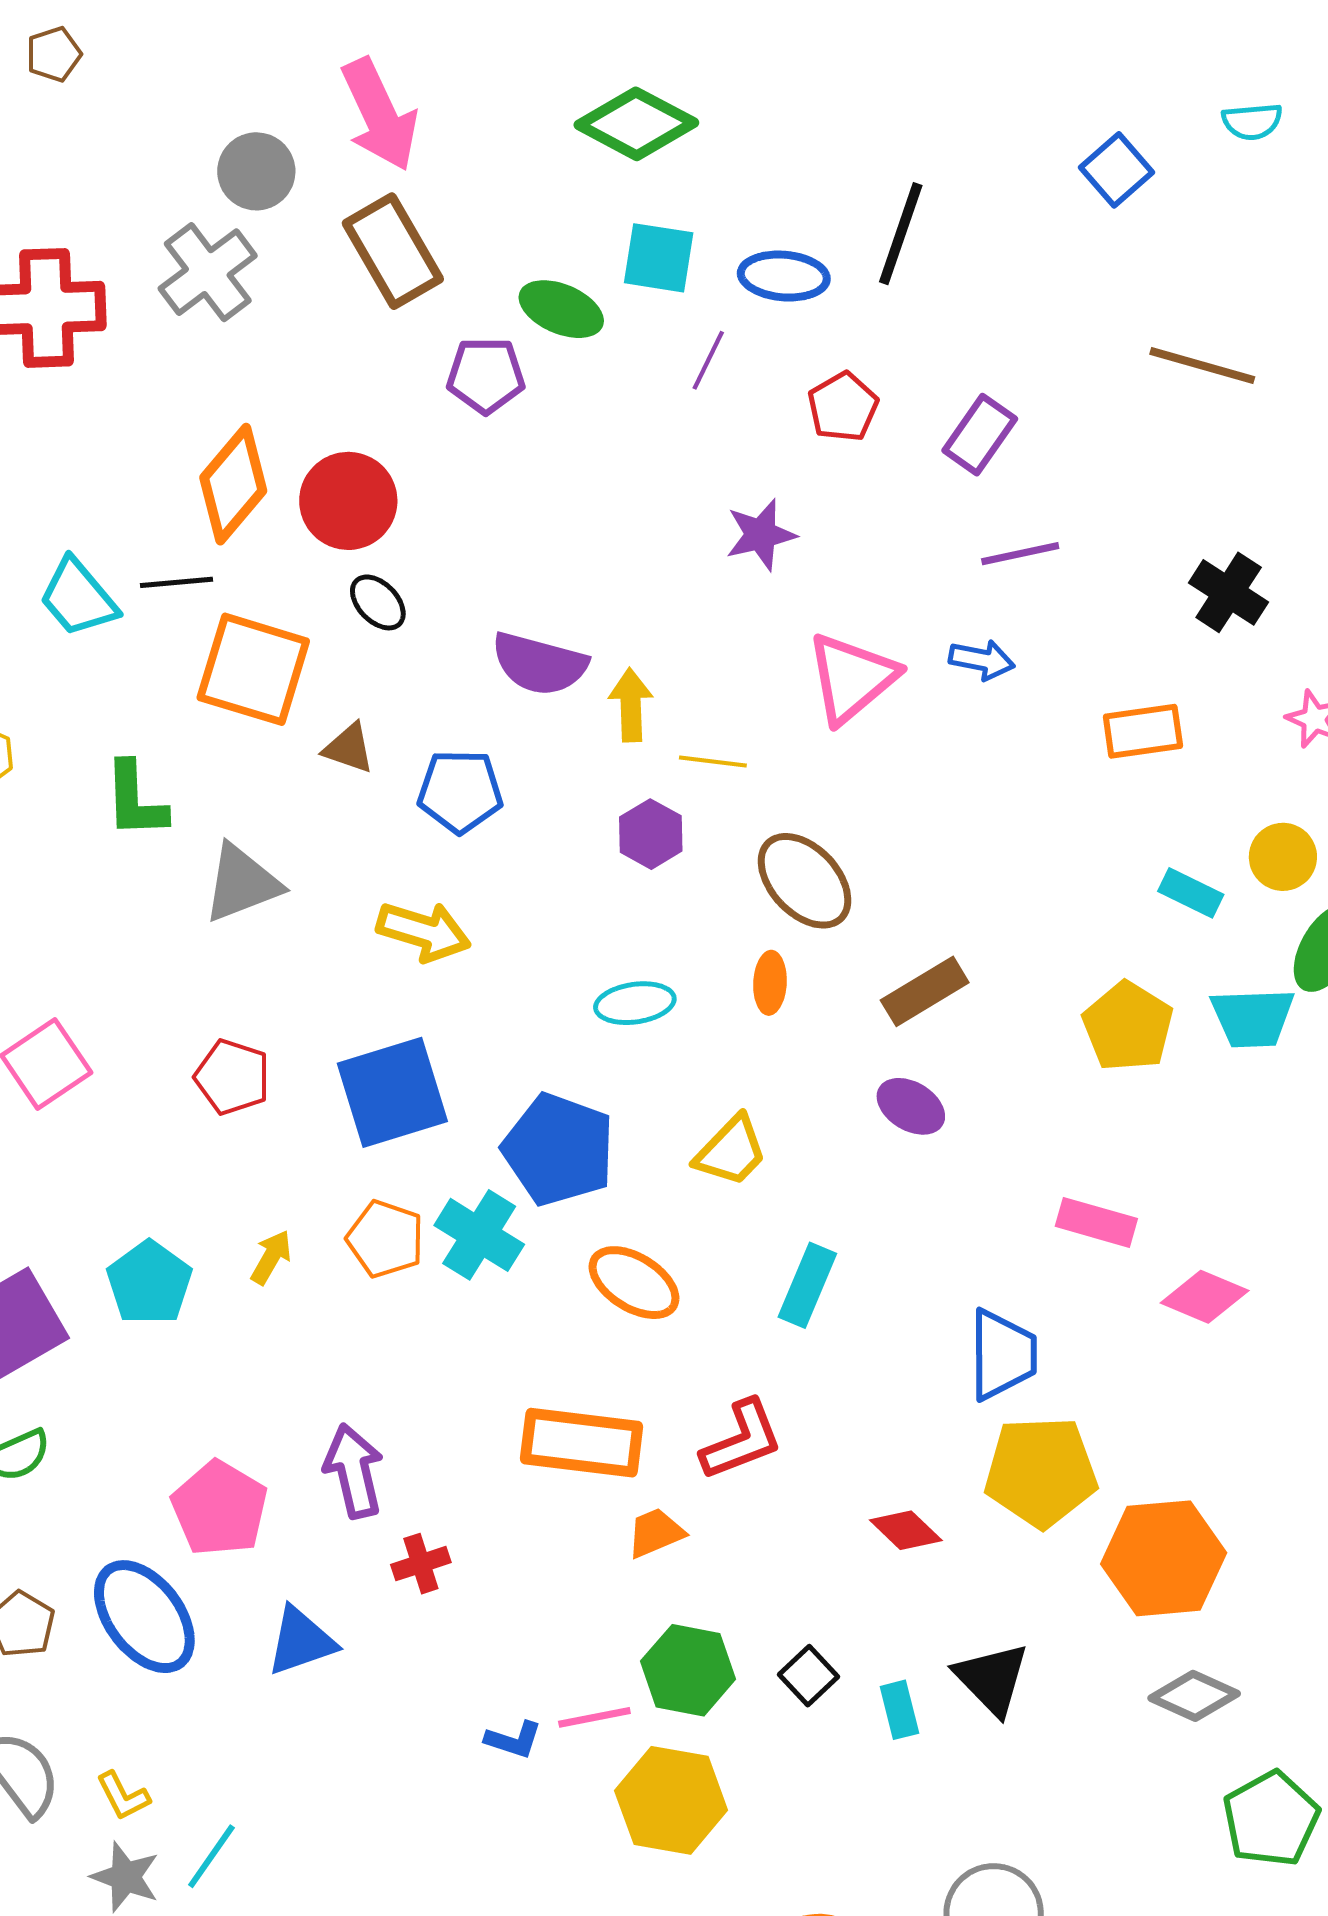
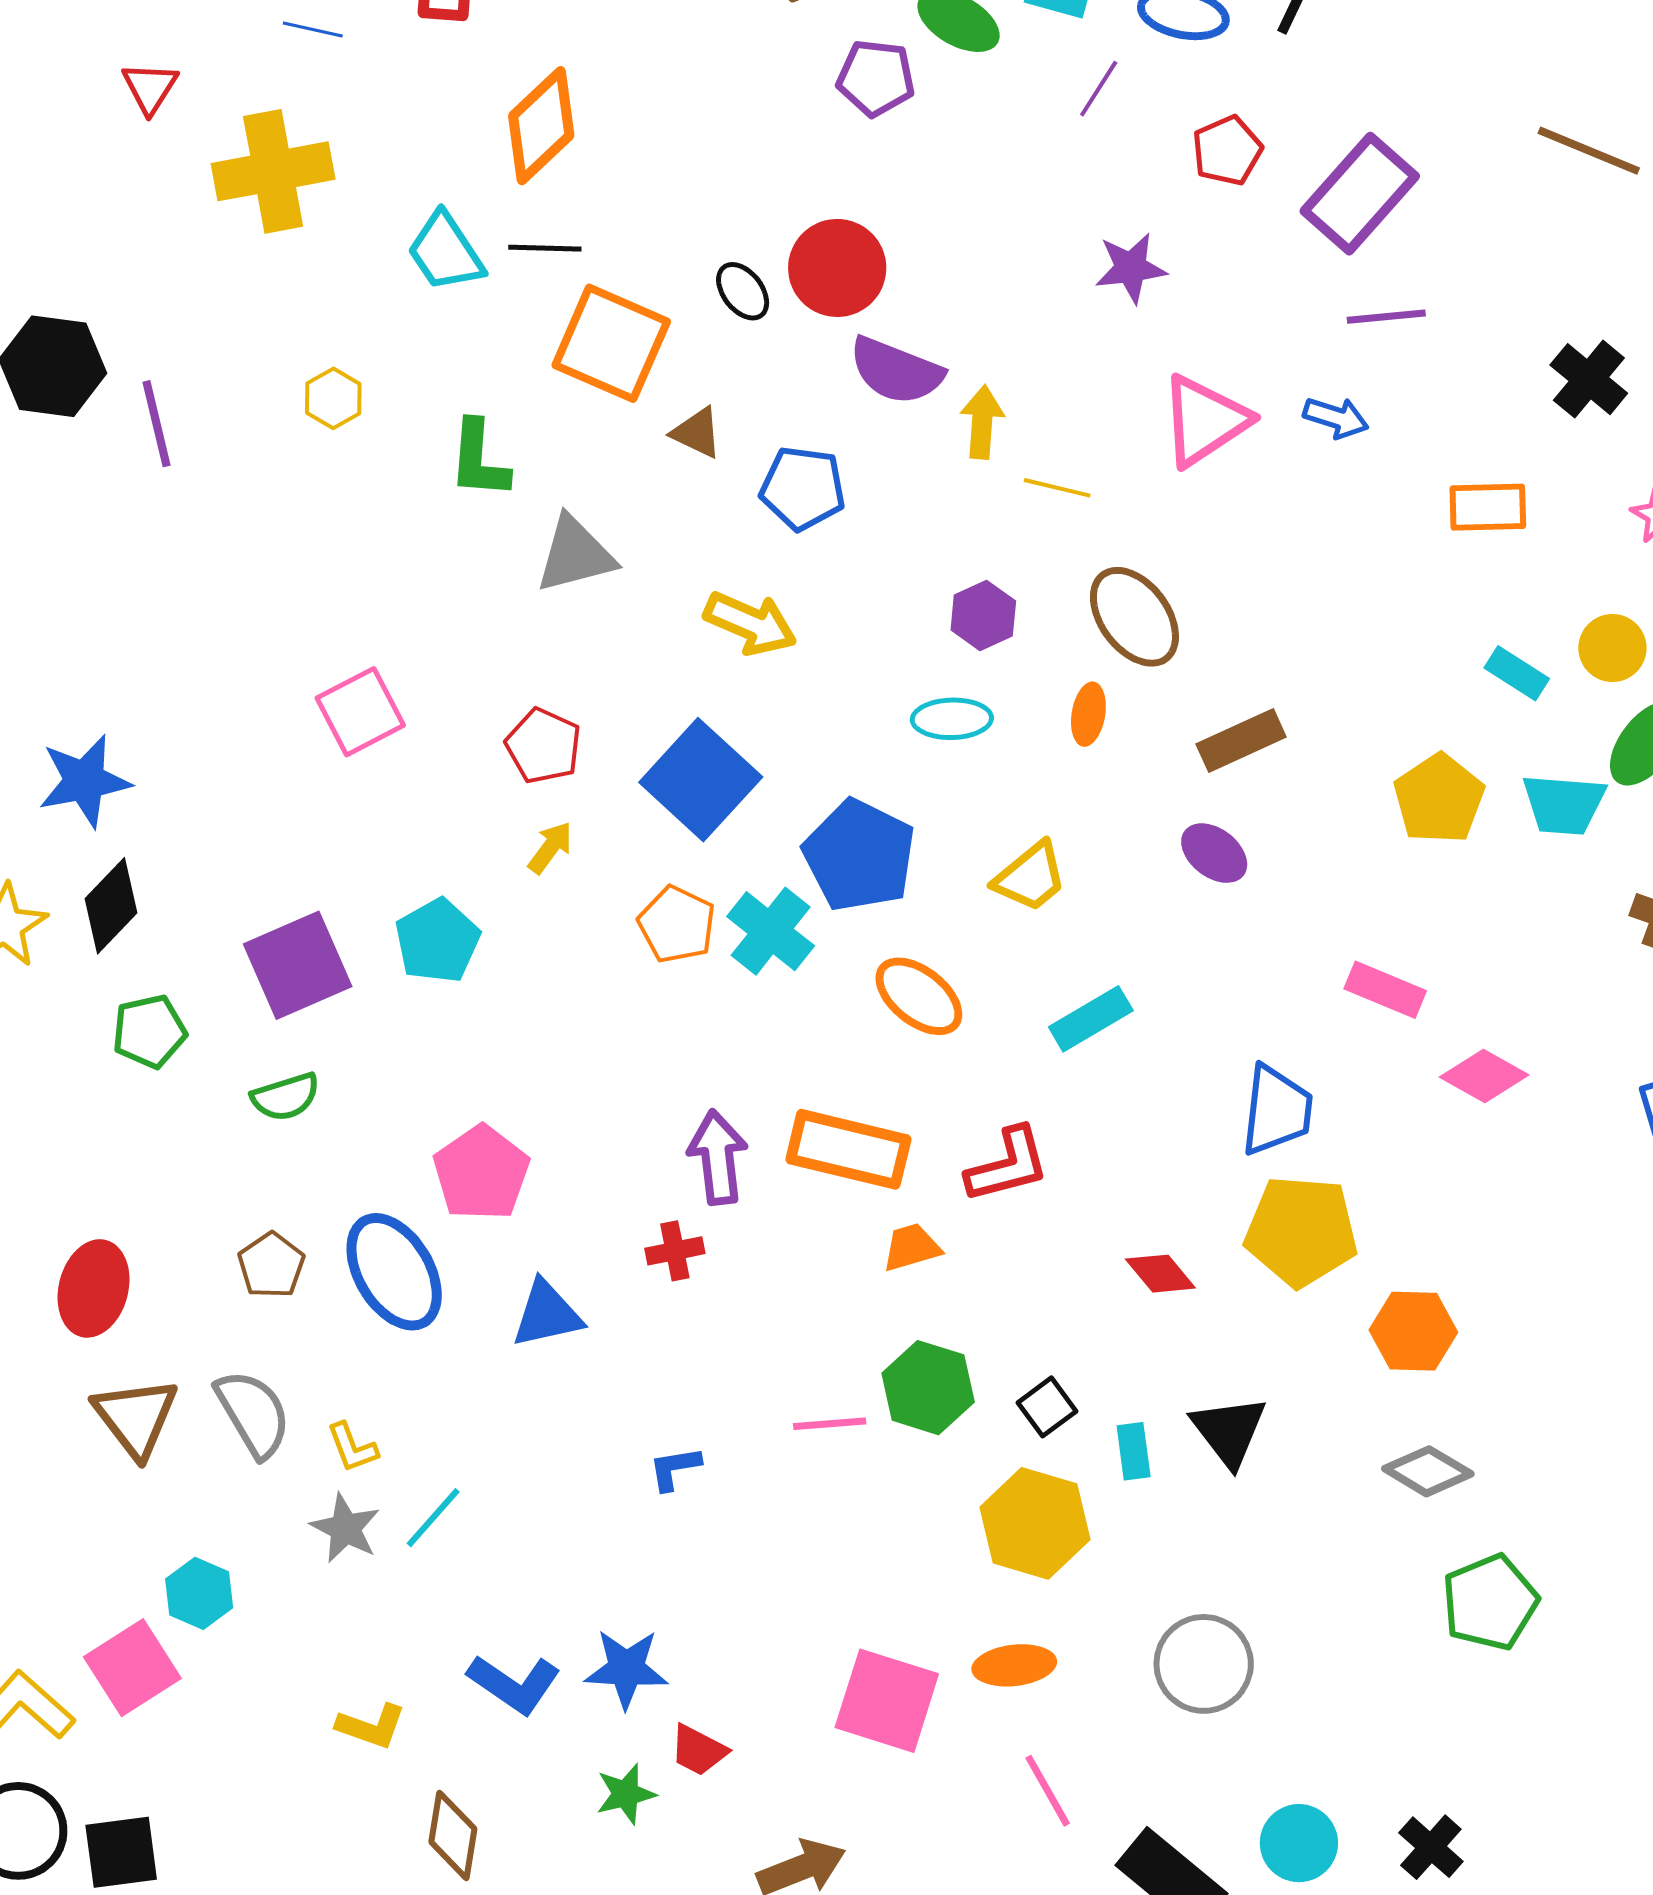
purple rectangle: (980, 435) -> (1360, 194), size x1.5
orange diamond: (233, 484) -> (541, 126), moved
red circle: (348, 501) -> (837, 268), moved
purple hexagon: (651, 834) -> (983, 616), moved
blue square: (392, 1092) -> (701, 780), turned -37
yellow arrow: (271, 1257) -> (550, 848), moved
cyan rectangle: (807, 1285) -> (1091, 1019), turned 30
purple arrow: (354, 1471) -> (718, 1157), moved
orange hexagon: (1164, 1558) -> (1413, 1331), size x0.7
blue L-shape: (514, 1740) -> (675, 1468), moved, turned 146
yellow hexagon: (671, 1800) -> (1035, 1523), moved

